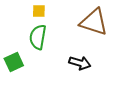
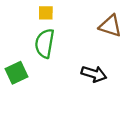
brown triangle: (94, 22) -> (110, 26), size x0.7

